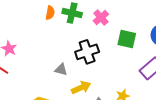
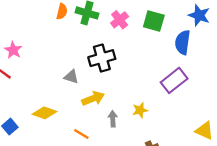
green square: (127, 39) -> (154, 21), moved

